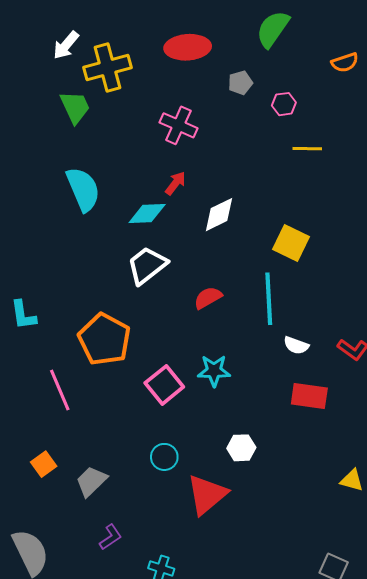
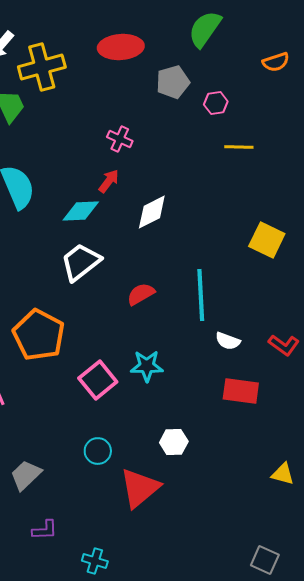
gray pentagon: (240, 83) -> (173, 82), size x1.4
pink cross: (178, 125) -> (120, 139), moved, size x0.7
yellow square: (291, 243) -> (267, 240), moved
purple L-shape: (111, 537) -> (45, 530), turned 32

